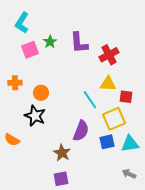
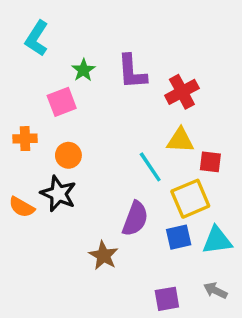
pink square: (30, 50) -> (62, 102), moved
orange semicircle: (12, 140) -> (22, 207), moved
purple square: (61, 179) -> (167, 299), moved

